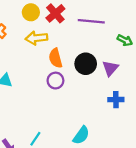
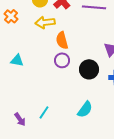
black circle: (86, 64) -> (89, 69), moved

